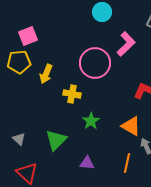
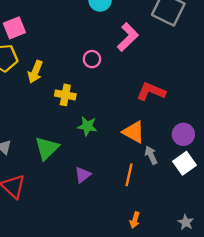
pink circle: (95, 63) -> (92, 59), size x0.5
green star: (91, 121) -> (87, 126), turned -30
purple triangle: (87, 163) -> (83, 175), turned -42

